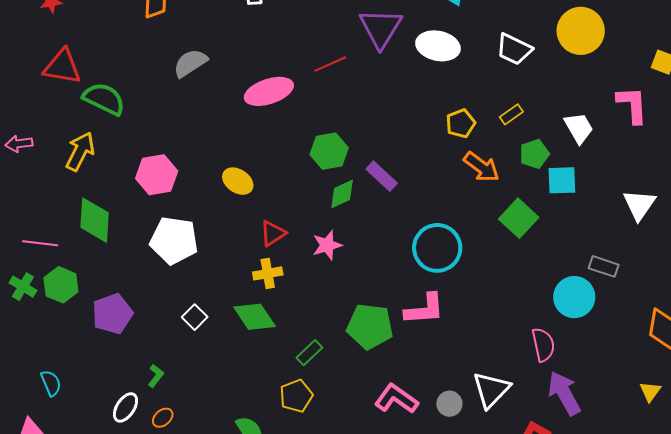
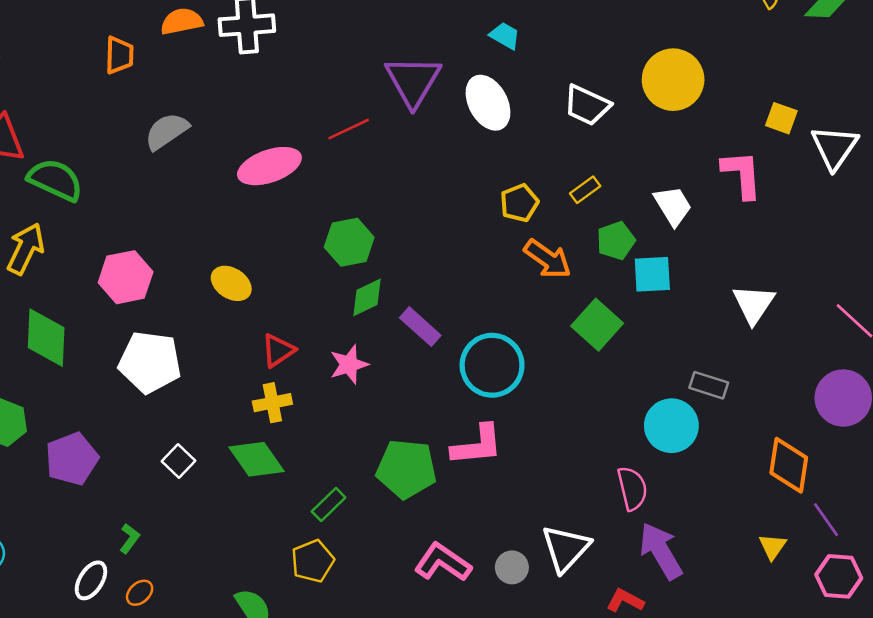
white ellipse: (438, 46) -> (488, 103), turned 51
purple rectangle: (382, 176) -> (420, 327), moved

